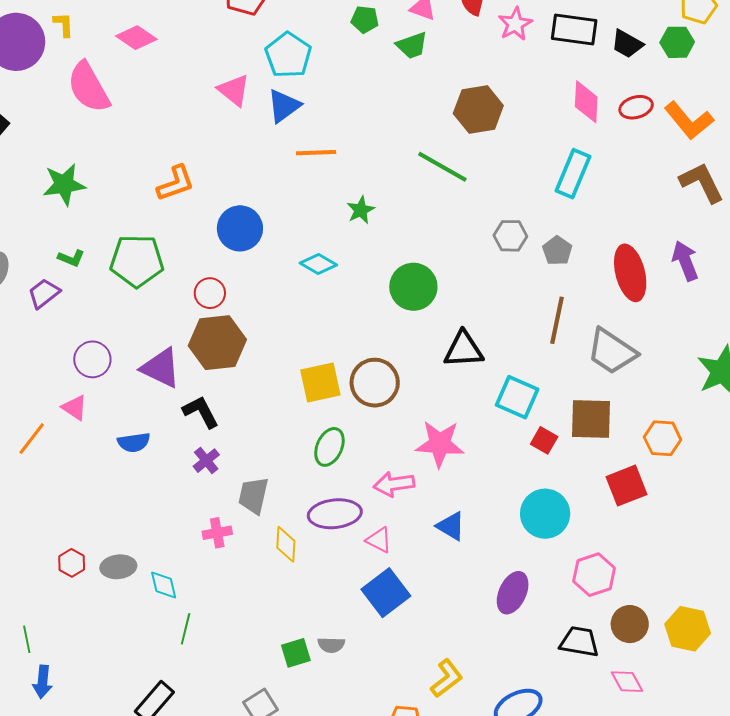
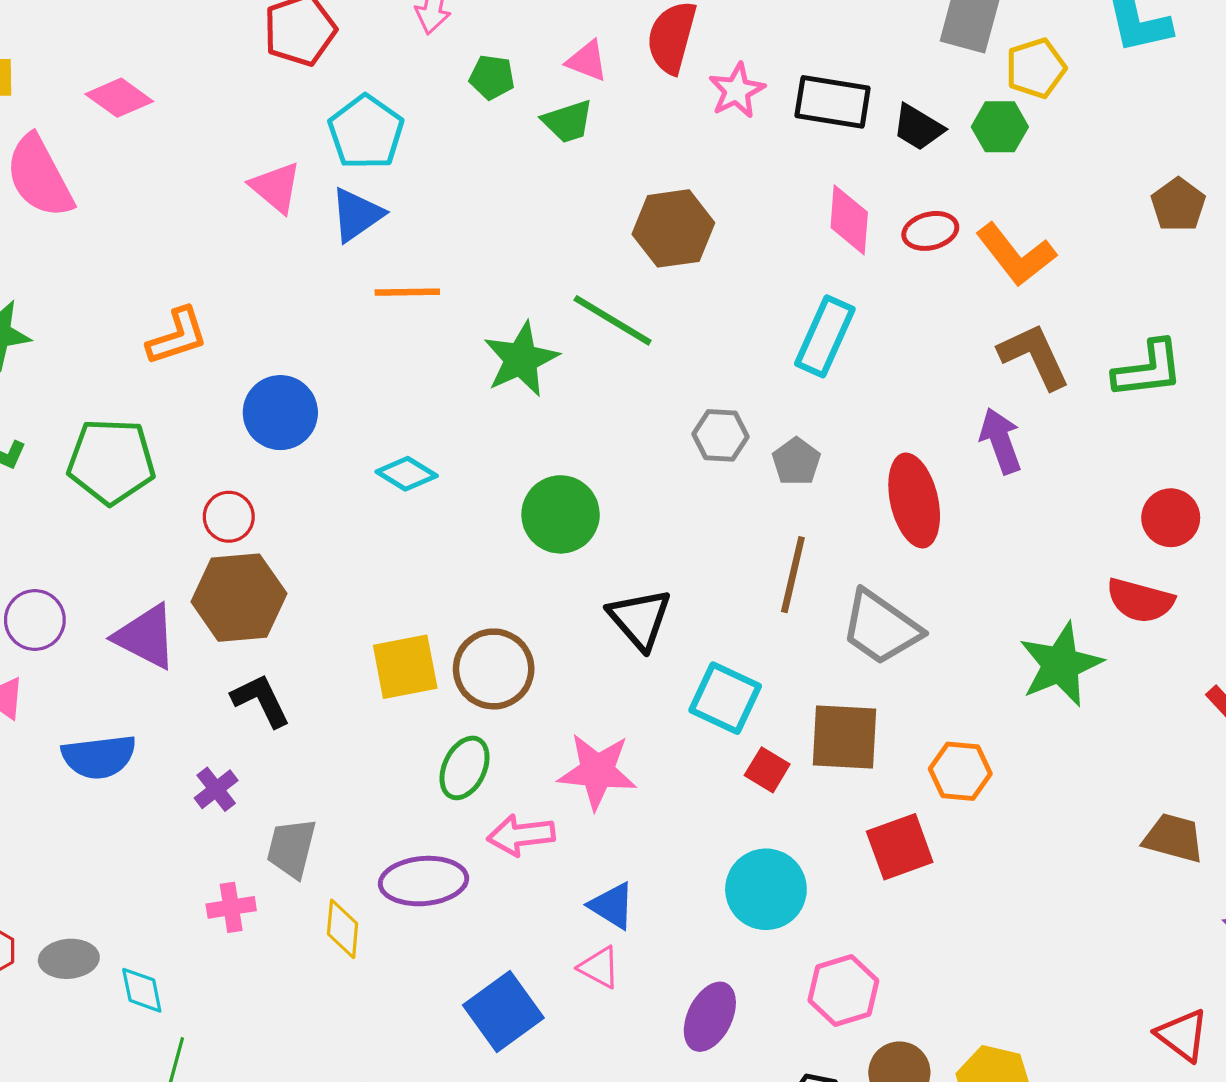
green star: (361, 210) -> (521, 359), moved, size x1.6
purple arrow: (685, 261) -> (1001, 441), moved
black triangle: (464, 350) -> (640, 619), turned 51
black L-shape: (201, 412) -> (261, 700), moved
blue semicircle: (134, 442) -> (99, 757), size x1.4
green ellipse: (329, 447) -> (465, 768), moved
pink triangle: (379, 540) -> (599, 967), moved

